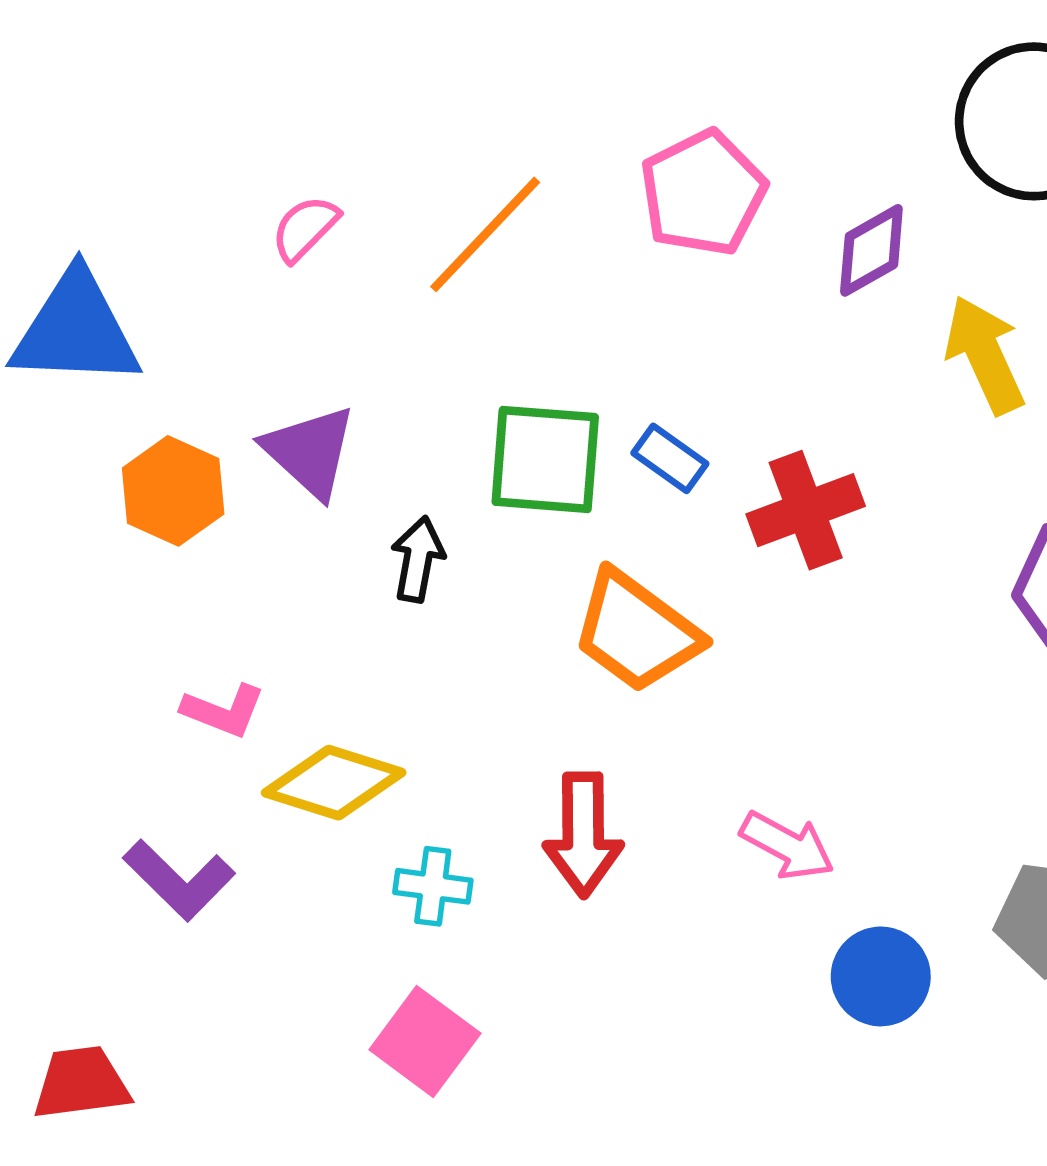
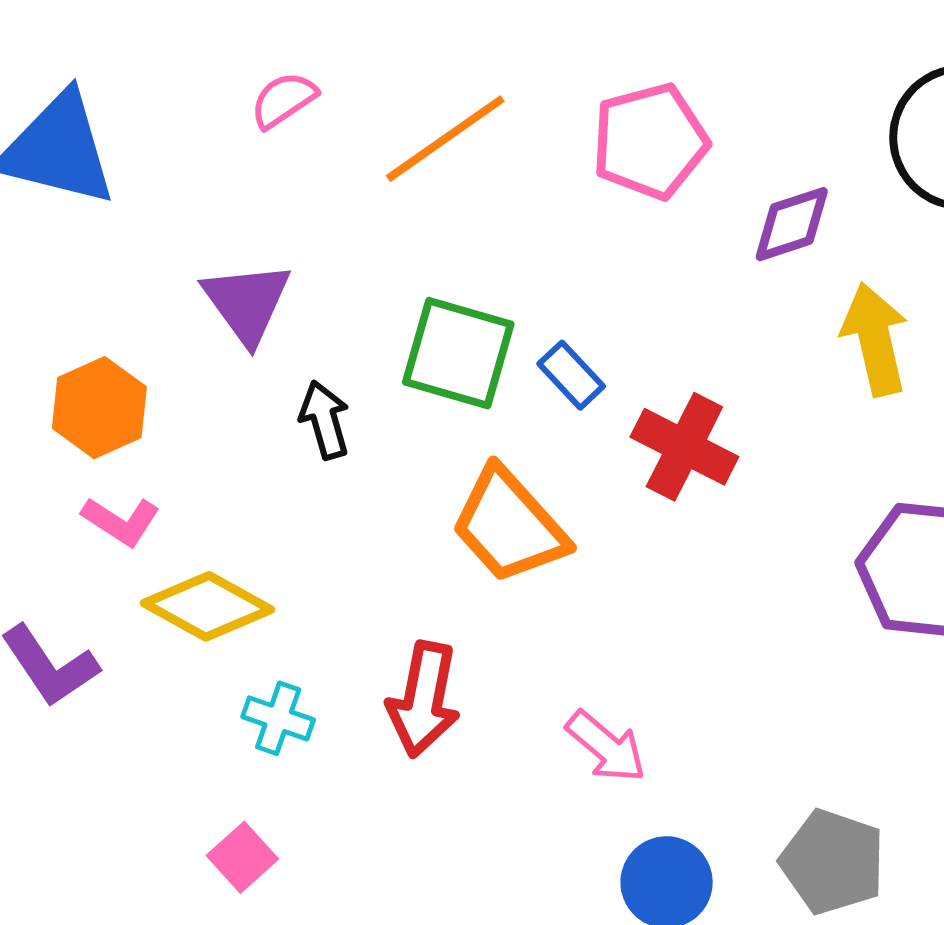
orange hexagon: (173, 491) -> (99, 408), moved
red cross: (806, 510) -> (684, 447), turned 36
black arrow: (418, 559) -> (325, 420), turned -38
pink square: (425, 1042) -> (242, 857), size x0.7

